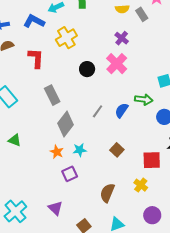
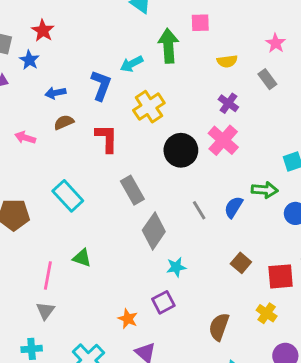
gray rectangle: (142, 14) -> (267, 79), moved
blue L-shape: (34, 21) -> (101, 85), turned 85
black circle: (87, 69) -> (181, 150), size x1.5
gray line: (98, 111) -> (199, 210), turned -64
brown square: (117, 150) -> (241, 263), moved
orange star: (57, 152) -> (128, 319), moved

